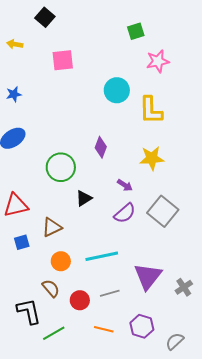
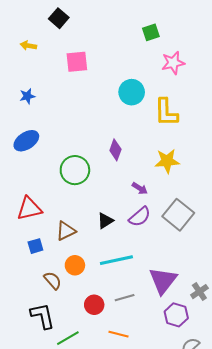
black triangle: (84, 198) -> (105, 221), moved
brown semicircle: (51, 288) -> (53, 280), moved
purple hexagon: (142, 326) -> (176, 315), moved

